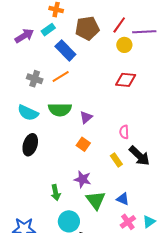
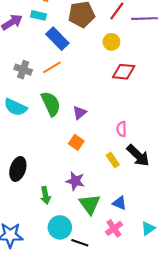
cyan rectangle: (48, 30) -> (39, 15), turned 48
yellow circle: (124, 45) -> (111, 42), moved
green semicircle: (60, 109) -> (51, 104), turned -115
black ellipse: (30, 145) -> (18, 169), moved
pink cross: (128, 222) -> (114, 228), moved

